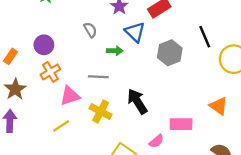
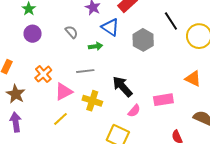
purple circle: (44, 45) -> (33, 34), moved
pink semicircle: (156, 141) -> (134, 111), moved

